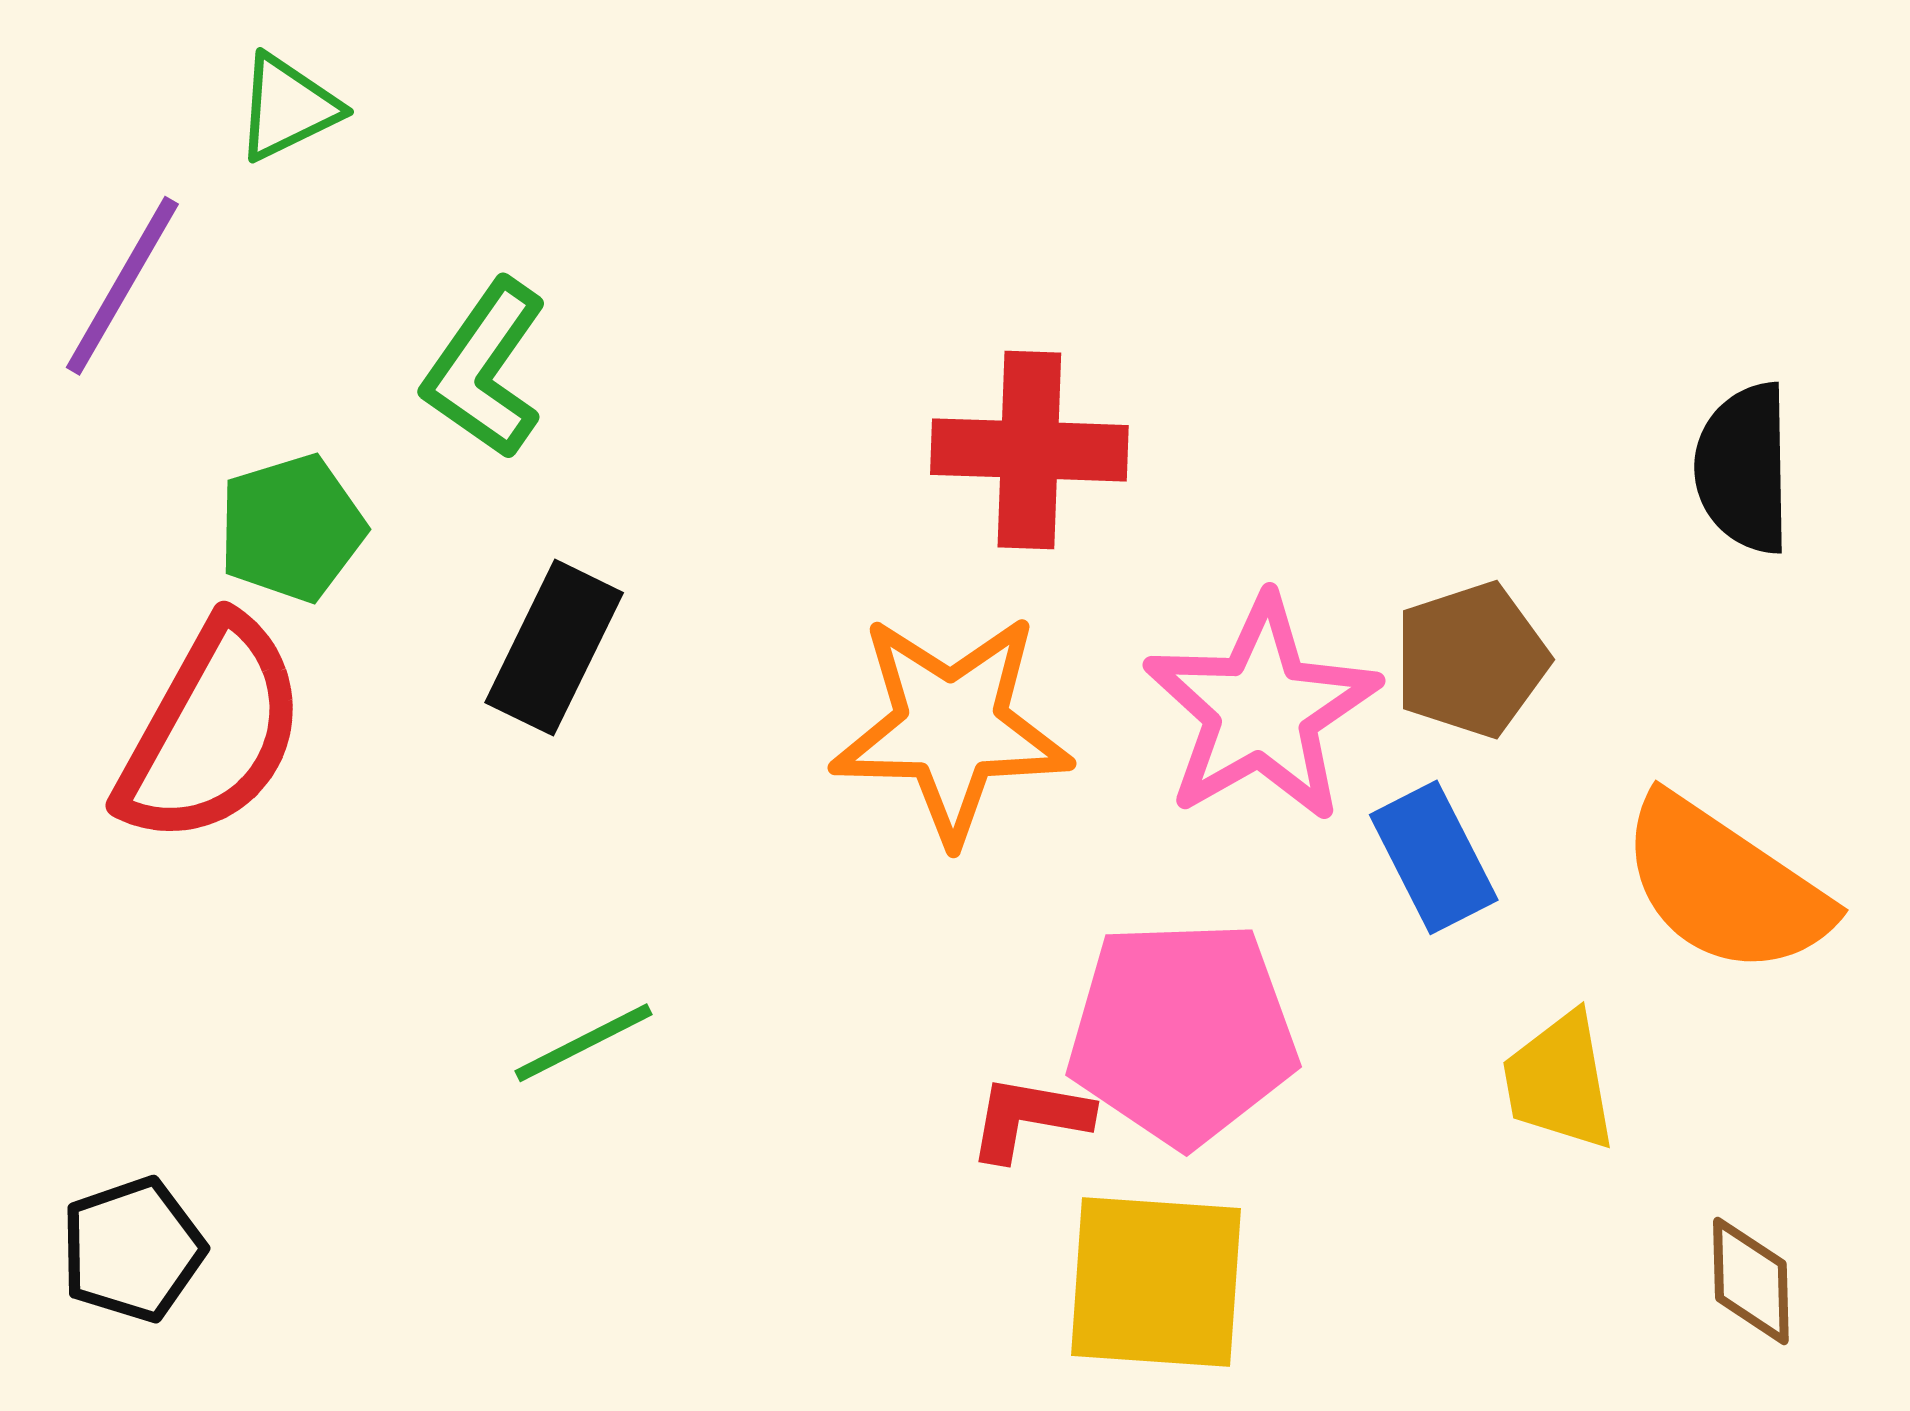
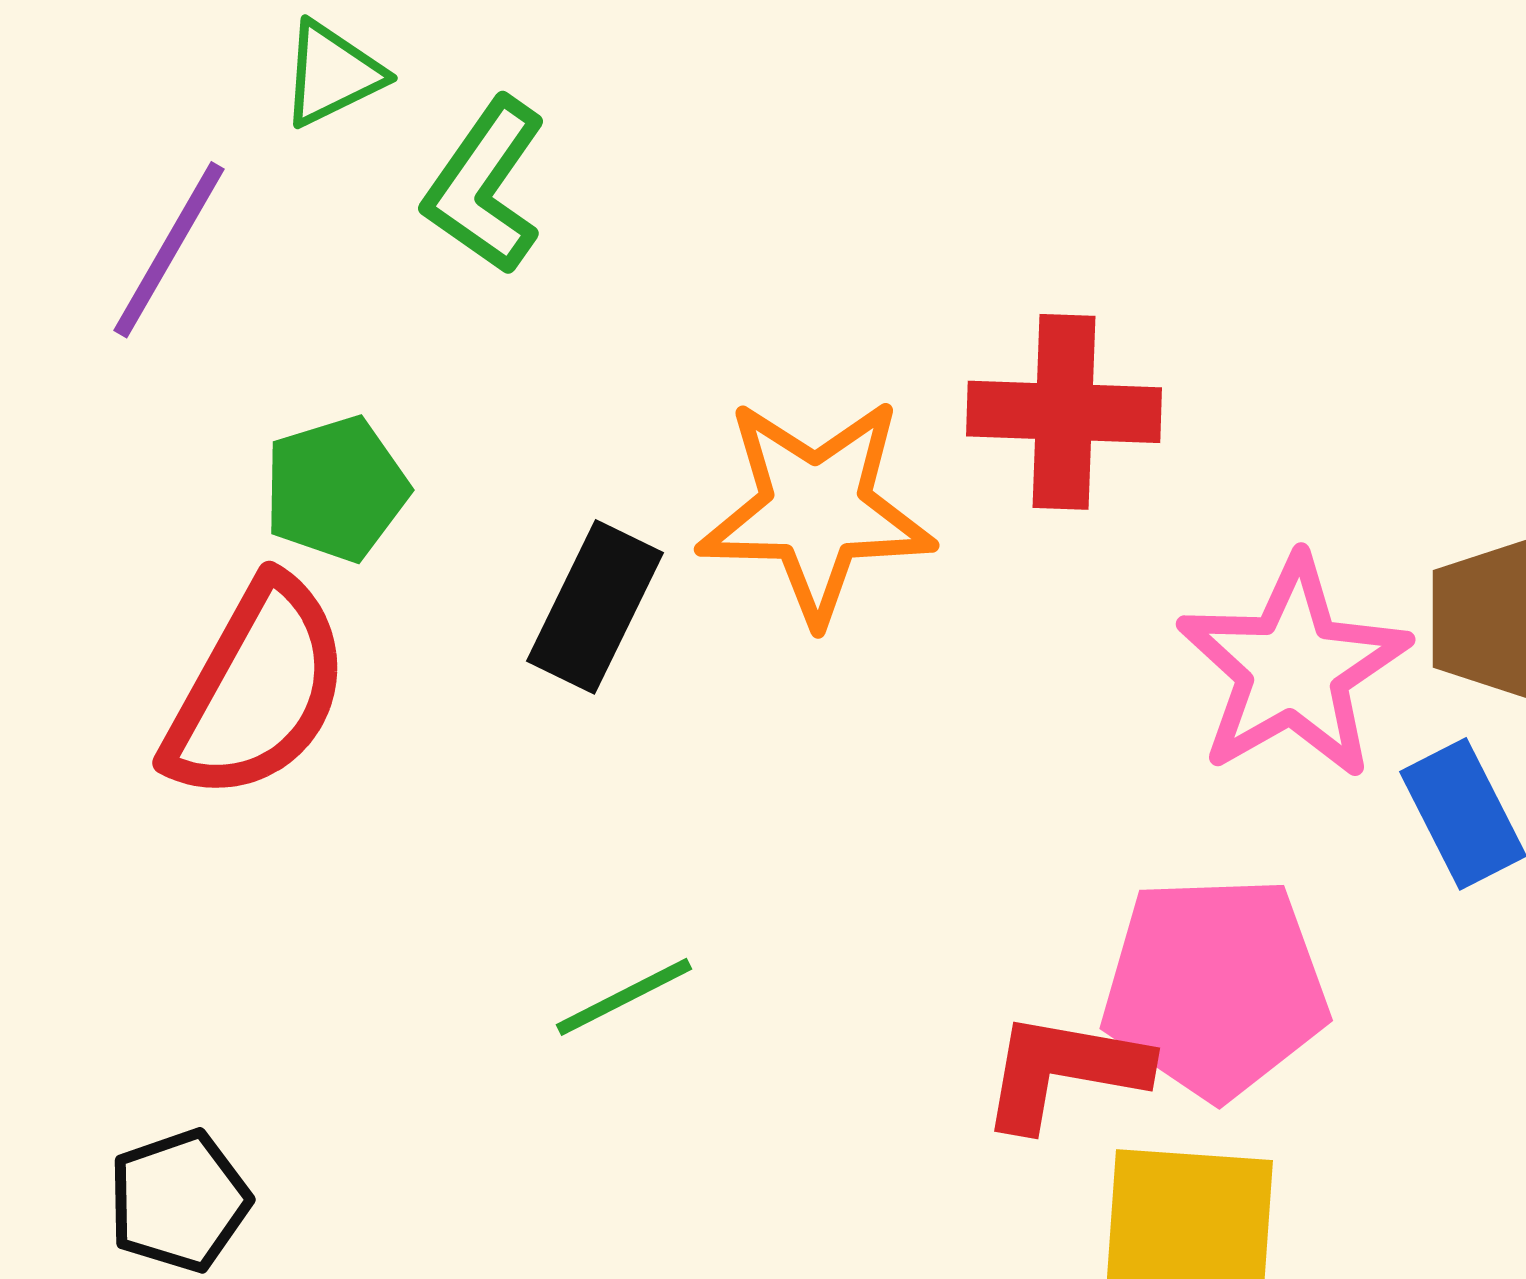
green L-shape: (485, 369) -> (485, 186), moved
orange star: (951, 728) -> (816, 510), moved
red L-shape: (1029, 1118) -> (1064, 1071), size x1.4

